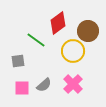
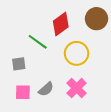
brown circle: (88, 31) -> (96, 19), moved

